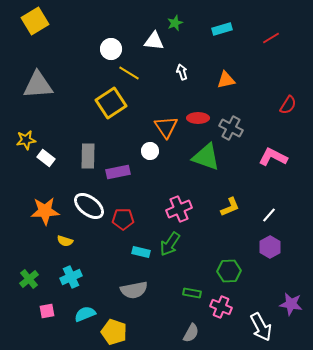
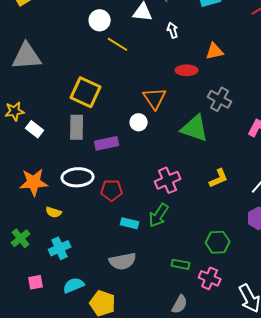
white arrow: (182, 72) -> (173, 30), moved
yellow square: (111, 103) -> (86, 92), moved, turned -32
red ellipse: (198, 118) -> (187, 70), moved
white ellipse: (89, 206) -> (78, 177), turned -40
green cross: (29, 279) -> (21, 238), moved

